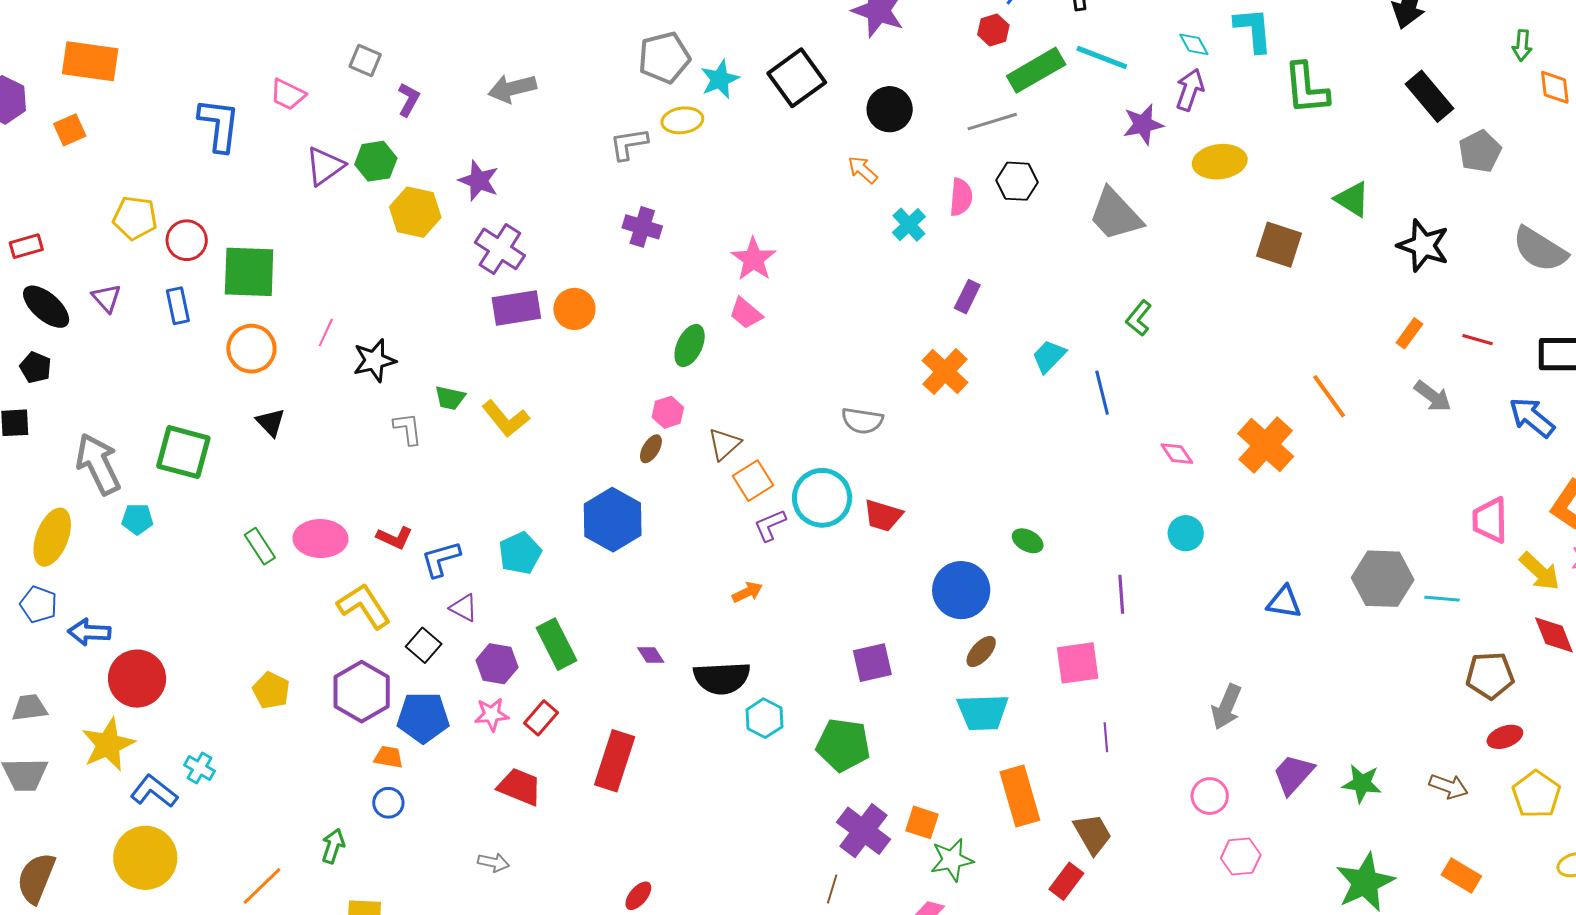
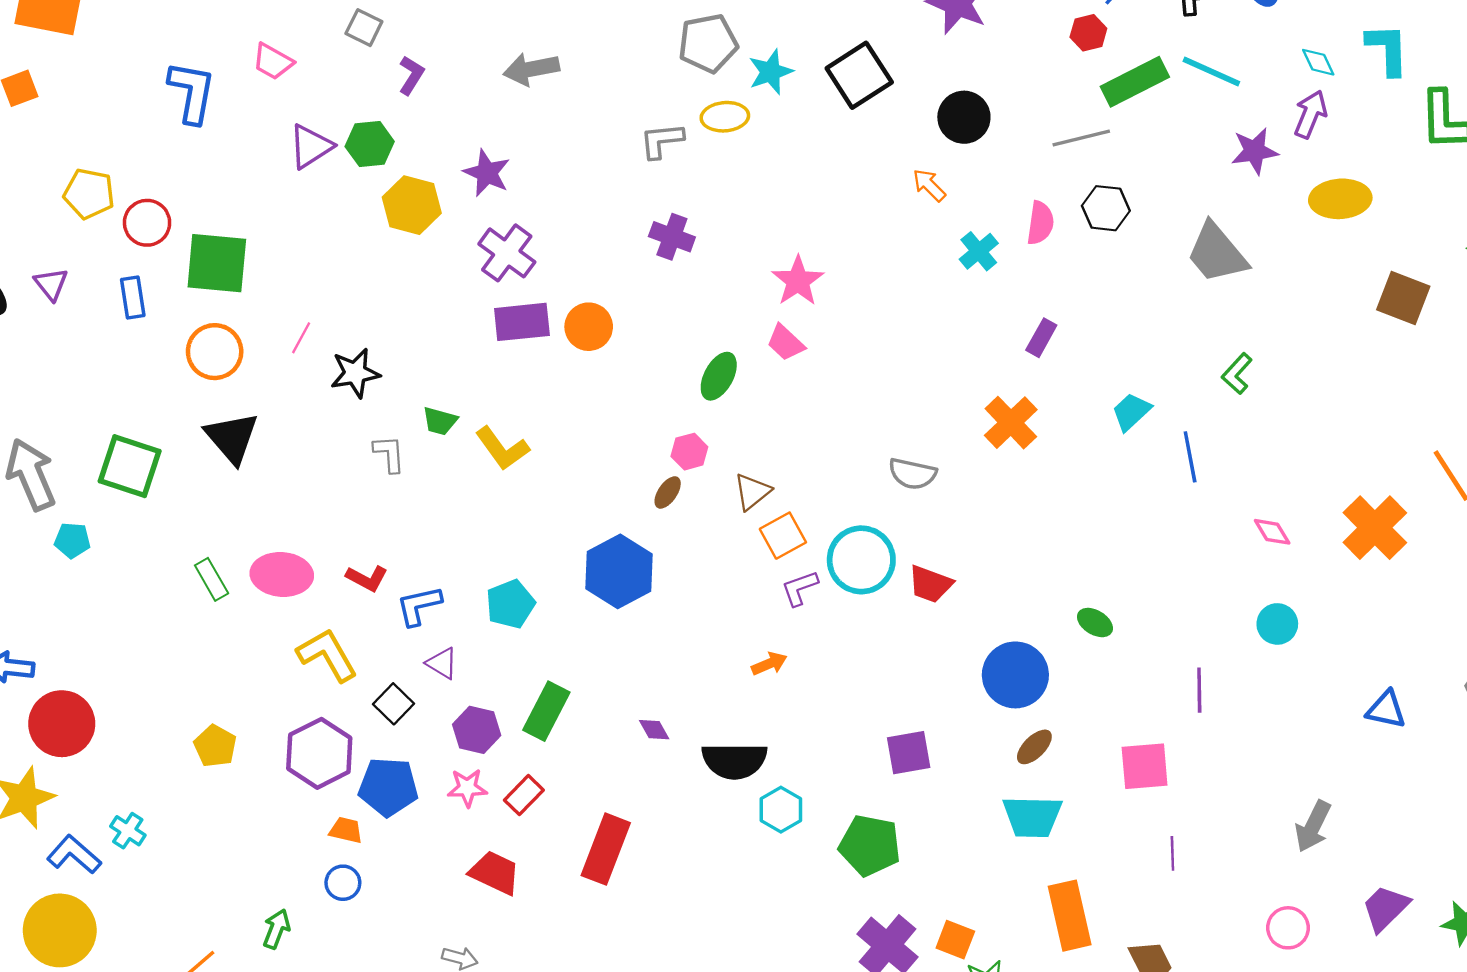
black triangle: (271, 422) -> (232, 438), size x1.6
green rectangle: (556, 644) -> (546, 711), turned 51

